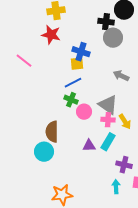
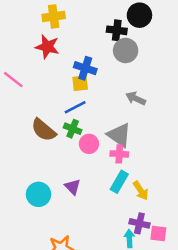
yellow arrow: (125, 122) -> (141, 191), moved
brown semicircle: (52, 132) -> (44, 130), moved, turned -50
purple triangle: (89, 146) -> (73, 187), moved, turned 48
purple cross: (124, 165) -> (139, 223), moved

